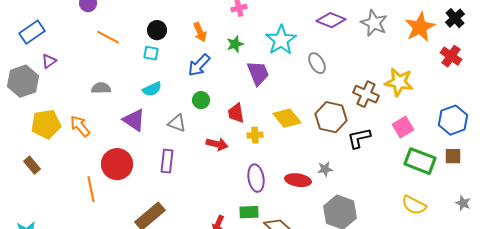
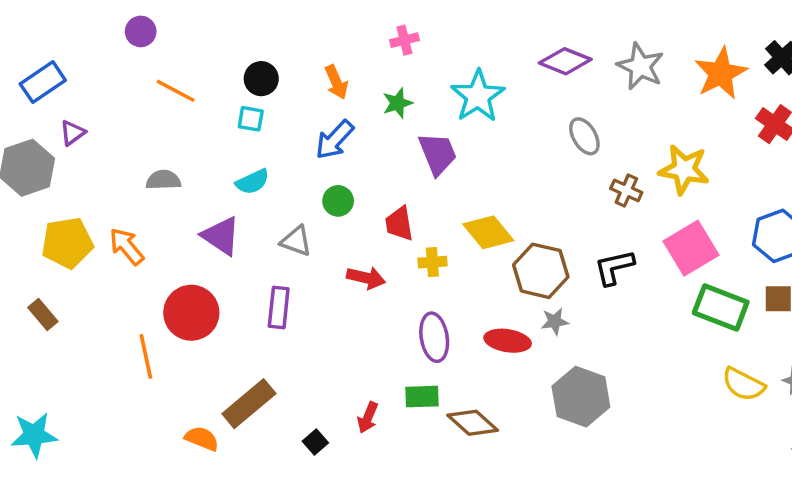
gray ellipse: (317, 63) -> (584, 136), moved
brown cross: (366, 94) -> (626, 190), size x0.7
brown hexagon: (331, 117) -> (541, 271), moved
pink square: (403, 127) -> (691, 248), size x1.4
yellow semicircle: (414, 205) -> (743, 384), moved

